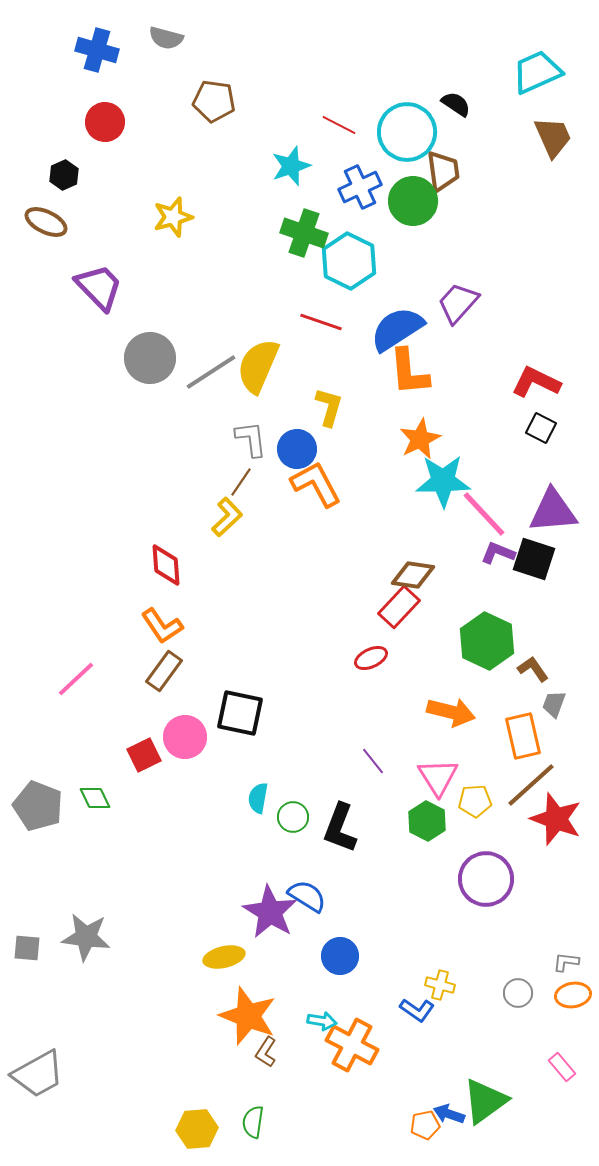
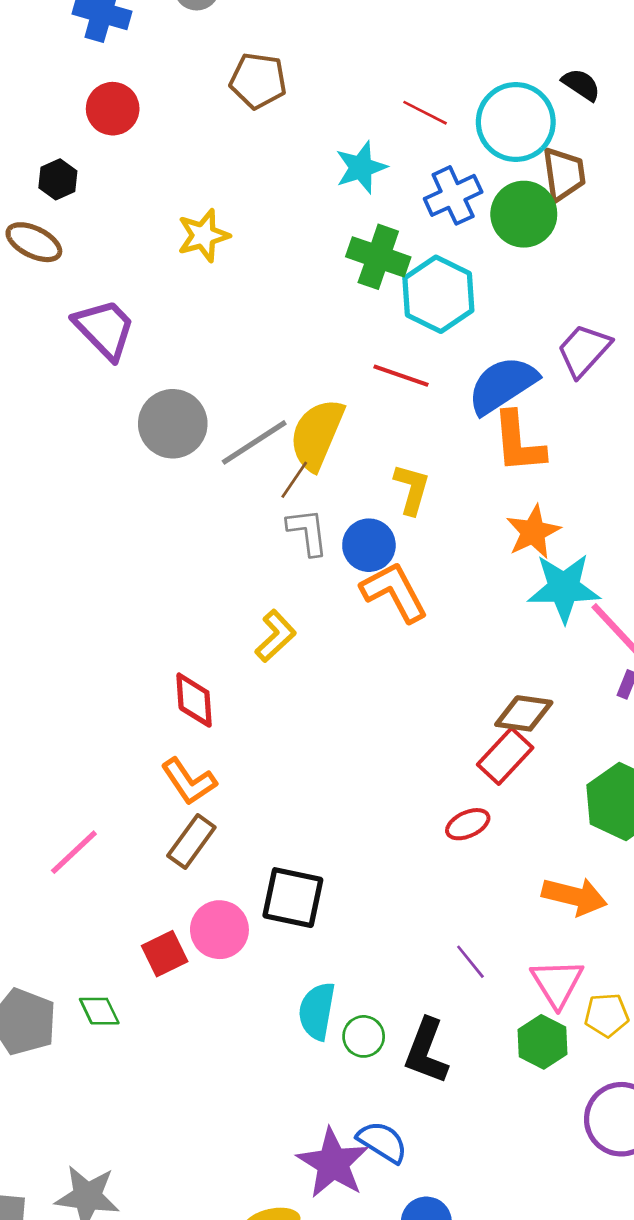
brown line: (241, 482) -> (294, 480), moved
cyan semicircle: (258, 798) -> (317, 1011), size x1.4

